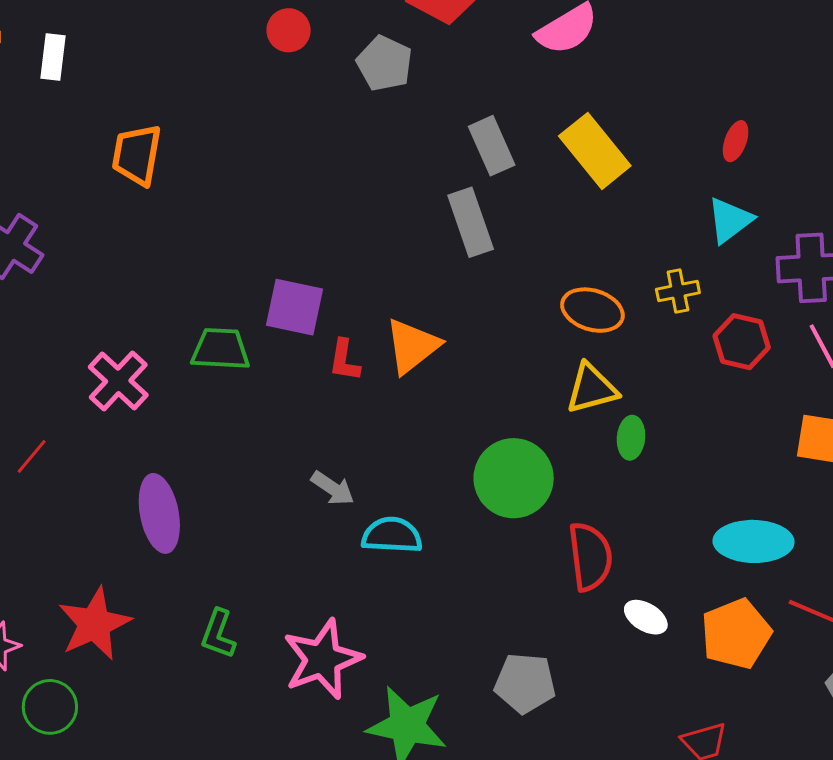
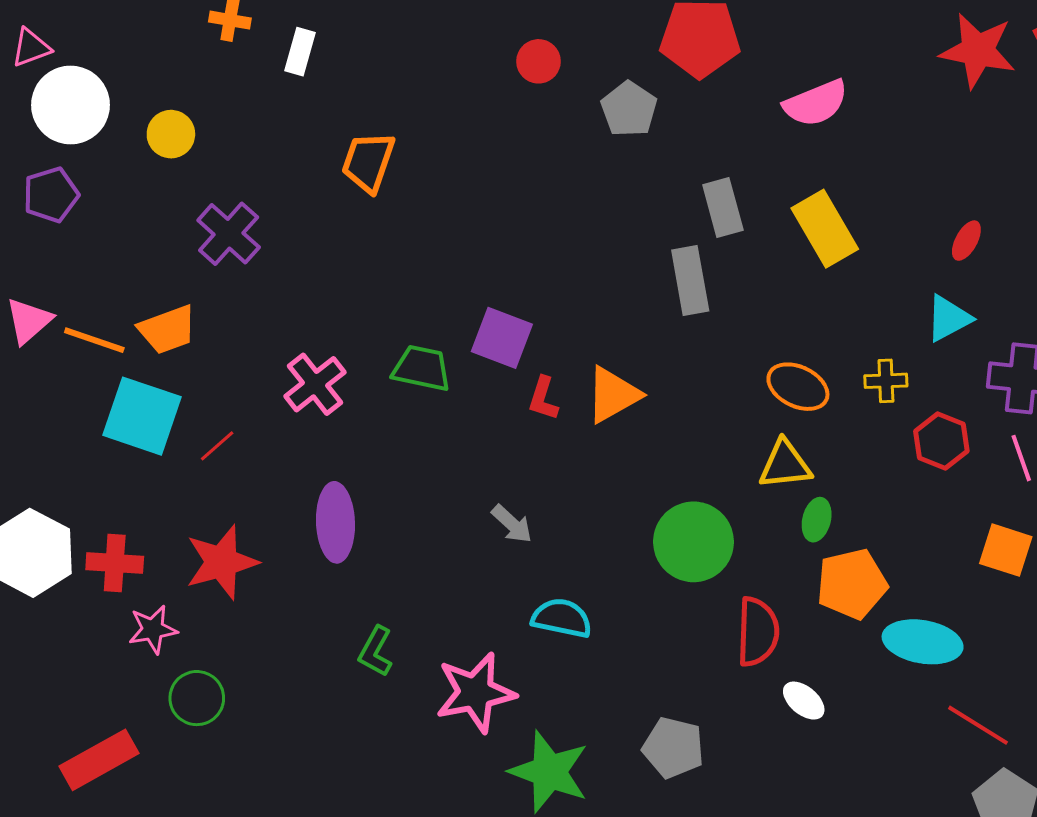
cyan semicircle: (392, 535) -> (562, 618), moved
red star: (94, 624) -> (222, 562), moved
orange pentagon: (736, 634) -> (852, 584), moved

